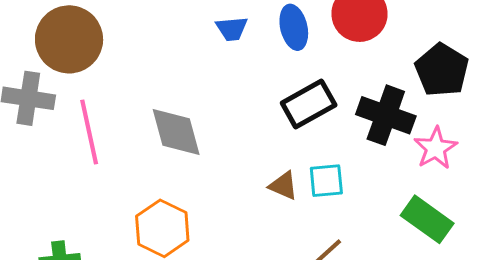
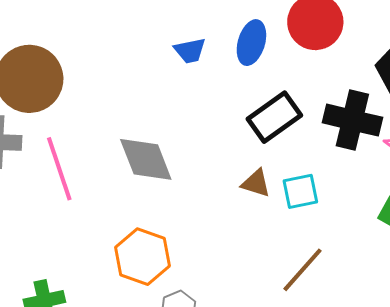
blue ellipse: (294, 27) -> (251, 43), turned 36
brown triangle: (283, 186) -> (256, 183), moved

